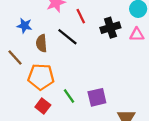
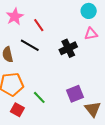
black cross: (110, 28) -> (68, 48), moved
purple square: (97, 97) -> (75, 94), moved

